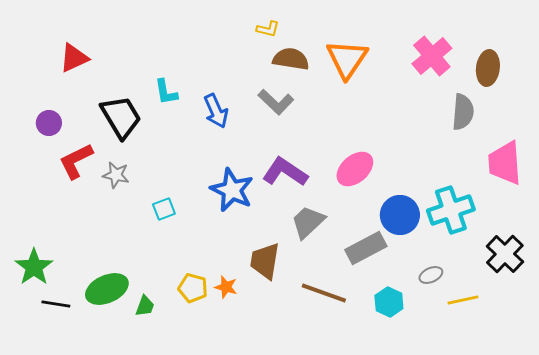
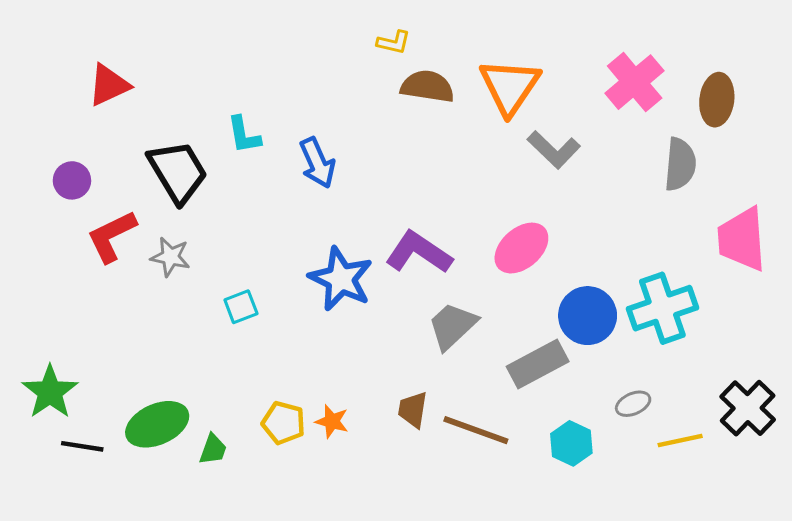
gray L-shape: (276, 102) -> (554, 150), moved
black cross: (505, 254) -> (748, 408), moved
brown trapezoid: (265, 261) -> (413, 410), moved, size x0.7

